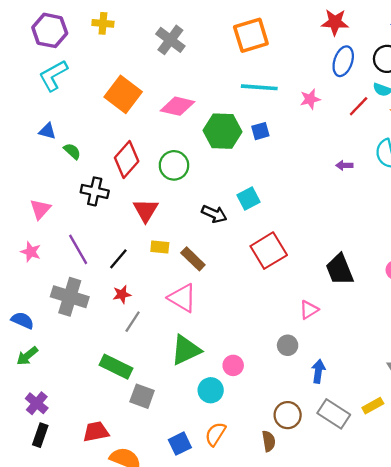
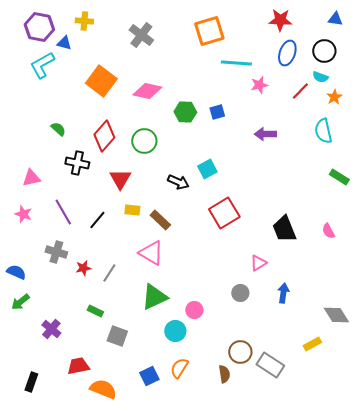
cyan line: (259, 87) -> (236, 63), moved
blue triangle: (47, 131) -> (64, 43), moved
green hexagon: (222, 131) -> (185, 112), size x0.7
purple arrow: (344, 165) -> (265, 134), moved, size x1.5
pink triangle: (40, 209) -> (31, 178), turned 36
red star: (122, 294) -> (83, 268), moved
gray cross: (70, 297) -> (56, 252), size x0.7
green rectangle: (116, 367) -> (95, 311), size x0.6
blue arrow: (318, 371) -> (283, 293), moved
purple cross: (37, 403) -> (51, 329), moved
gray rectangle: (334, 414) -> (270, 365), moved
black rectangle: (40, 435) -> (31, 382), moved

